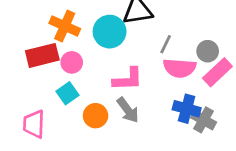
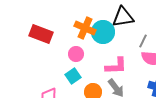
orange cross: (65, 26) -> (85, 28), moved
red rectangle: (42, 55) -> (41, 34), moved, turned 35

